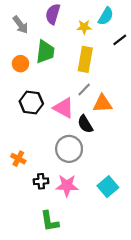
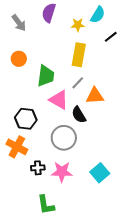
green trapezoid: (45, 52) -> (46, 76), moved
black hexagon: (31, 103) -> (26, 119), moved
orange cross: (18, 159) -> (17, 147), size x1.5

